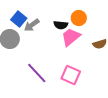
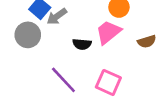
black semicircle: (61, 25) -> (82, 44), moved

